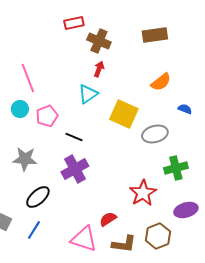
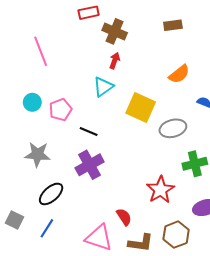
brown rectangle: (155, 35) -> (173, 25), size x0.7
pink line: (28, 78) -> (41, 51), moved
red semicircle: (108, 219) -> (124, 217), turned 90

